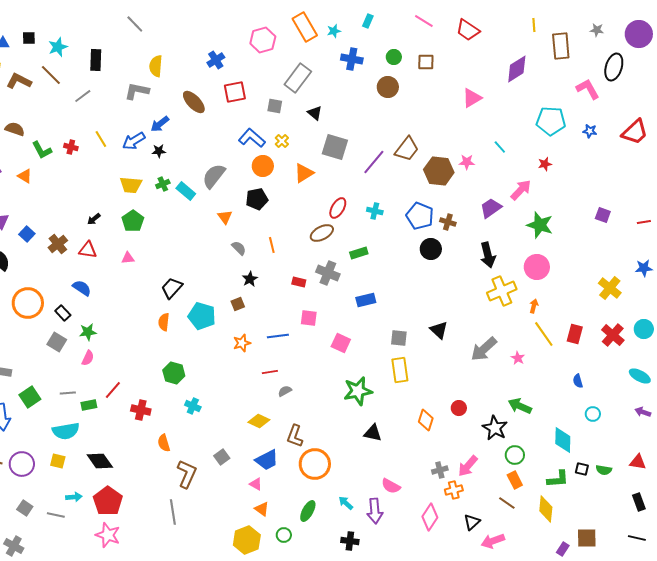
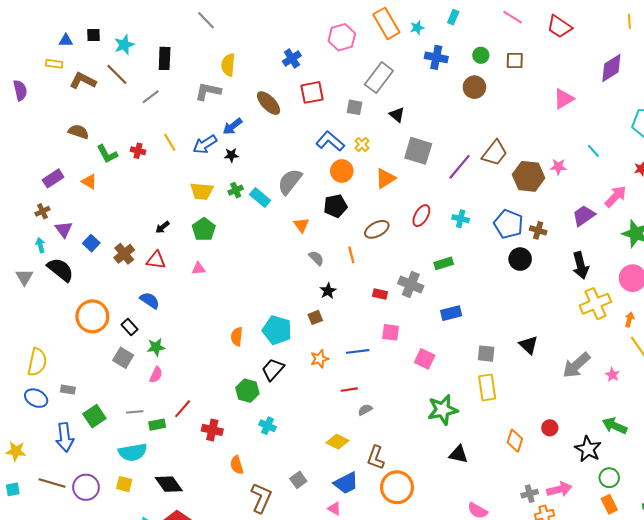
brown ellipse: (322, 233) -> (377, 229), moved
black trapezoid: (172, 288) -> (273, 369), moved
pink arrow: (468, 466) -> (559, 489), turned -145

